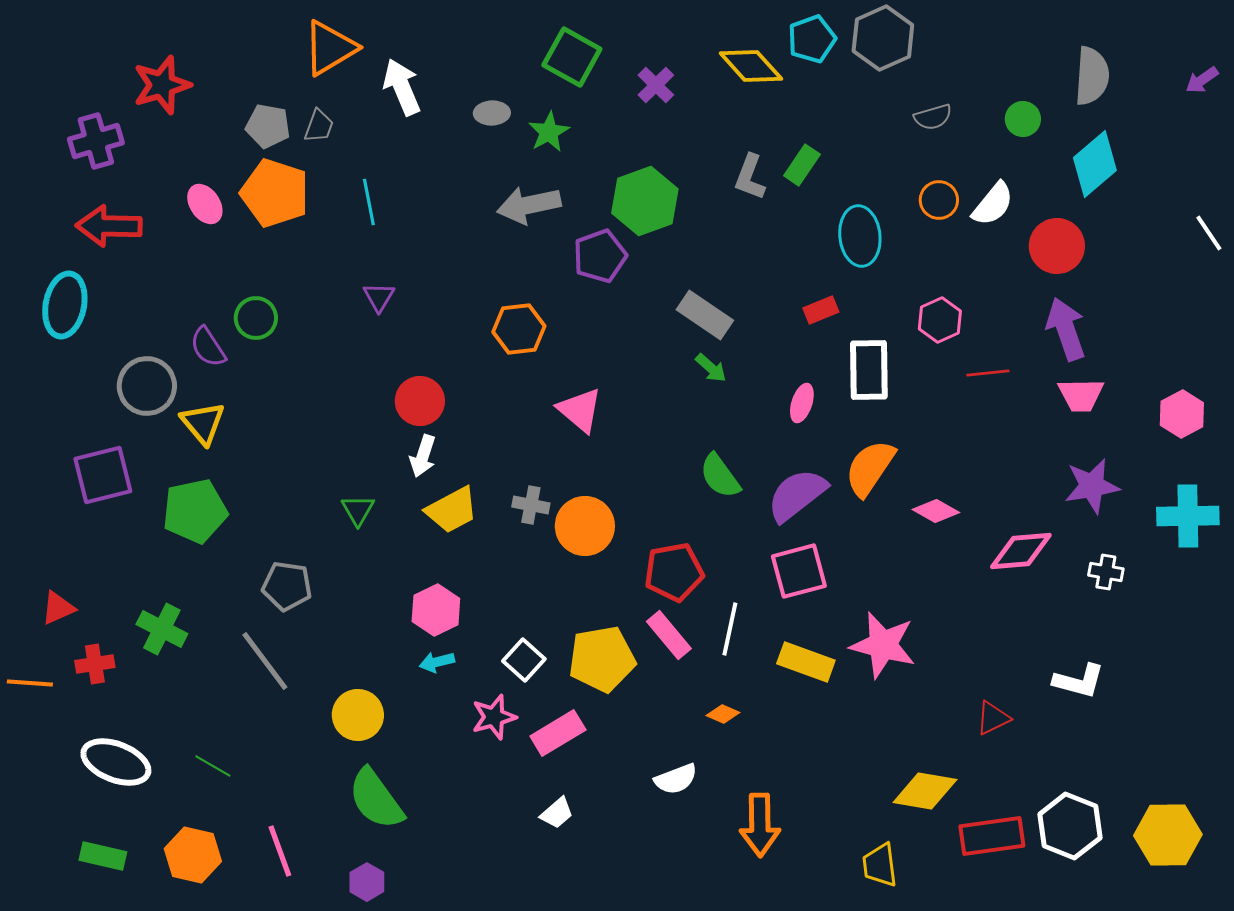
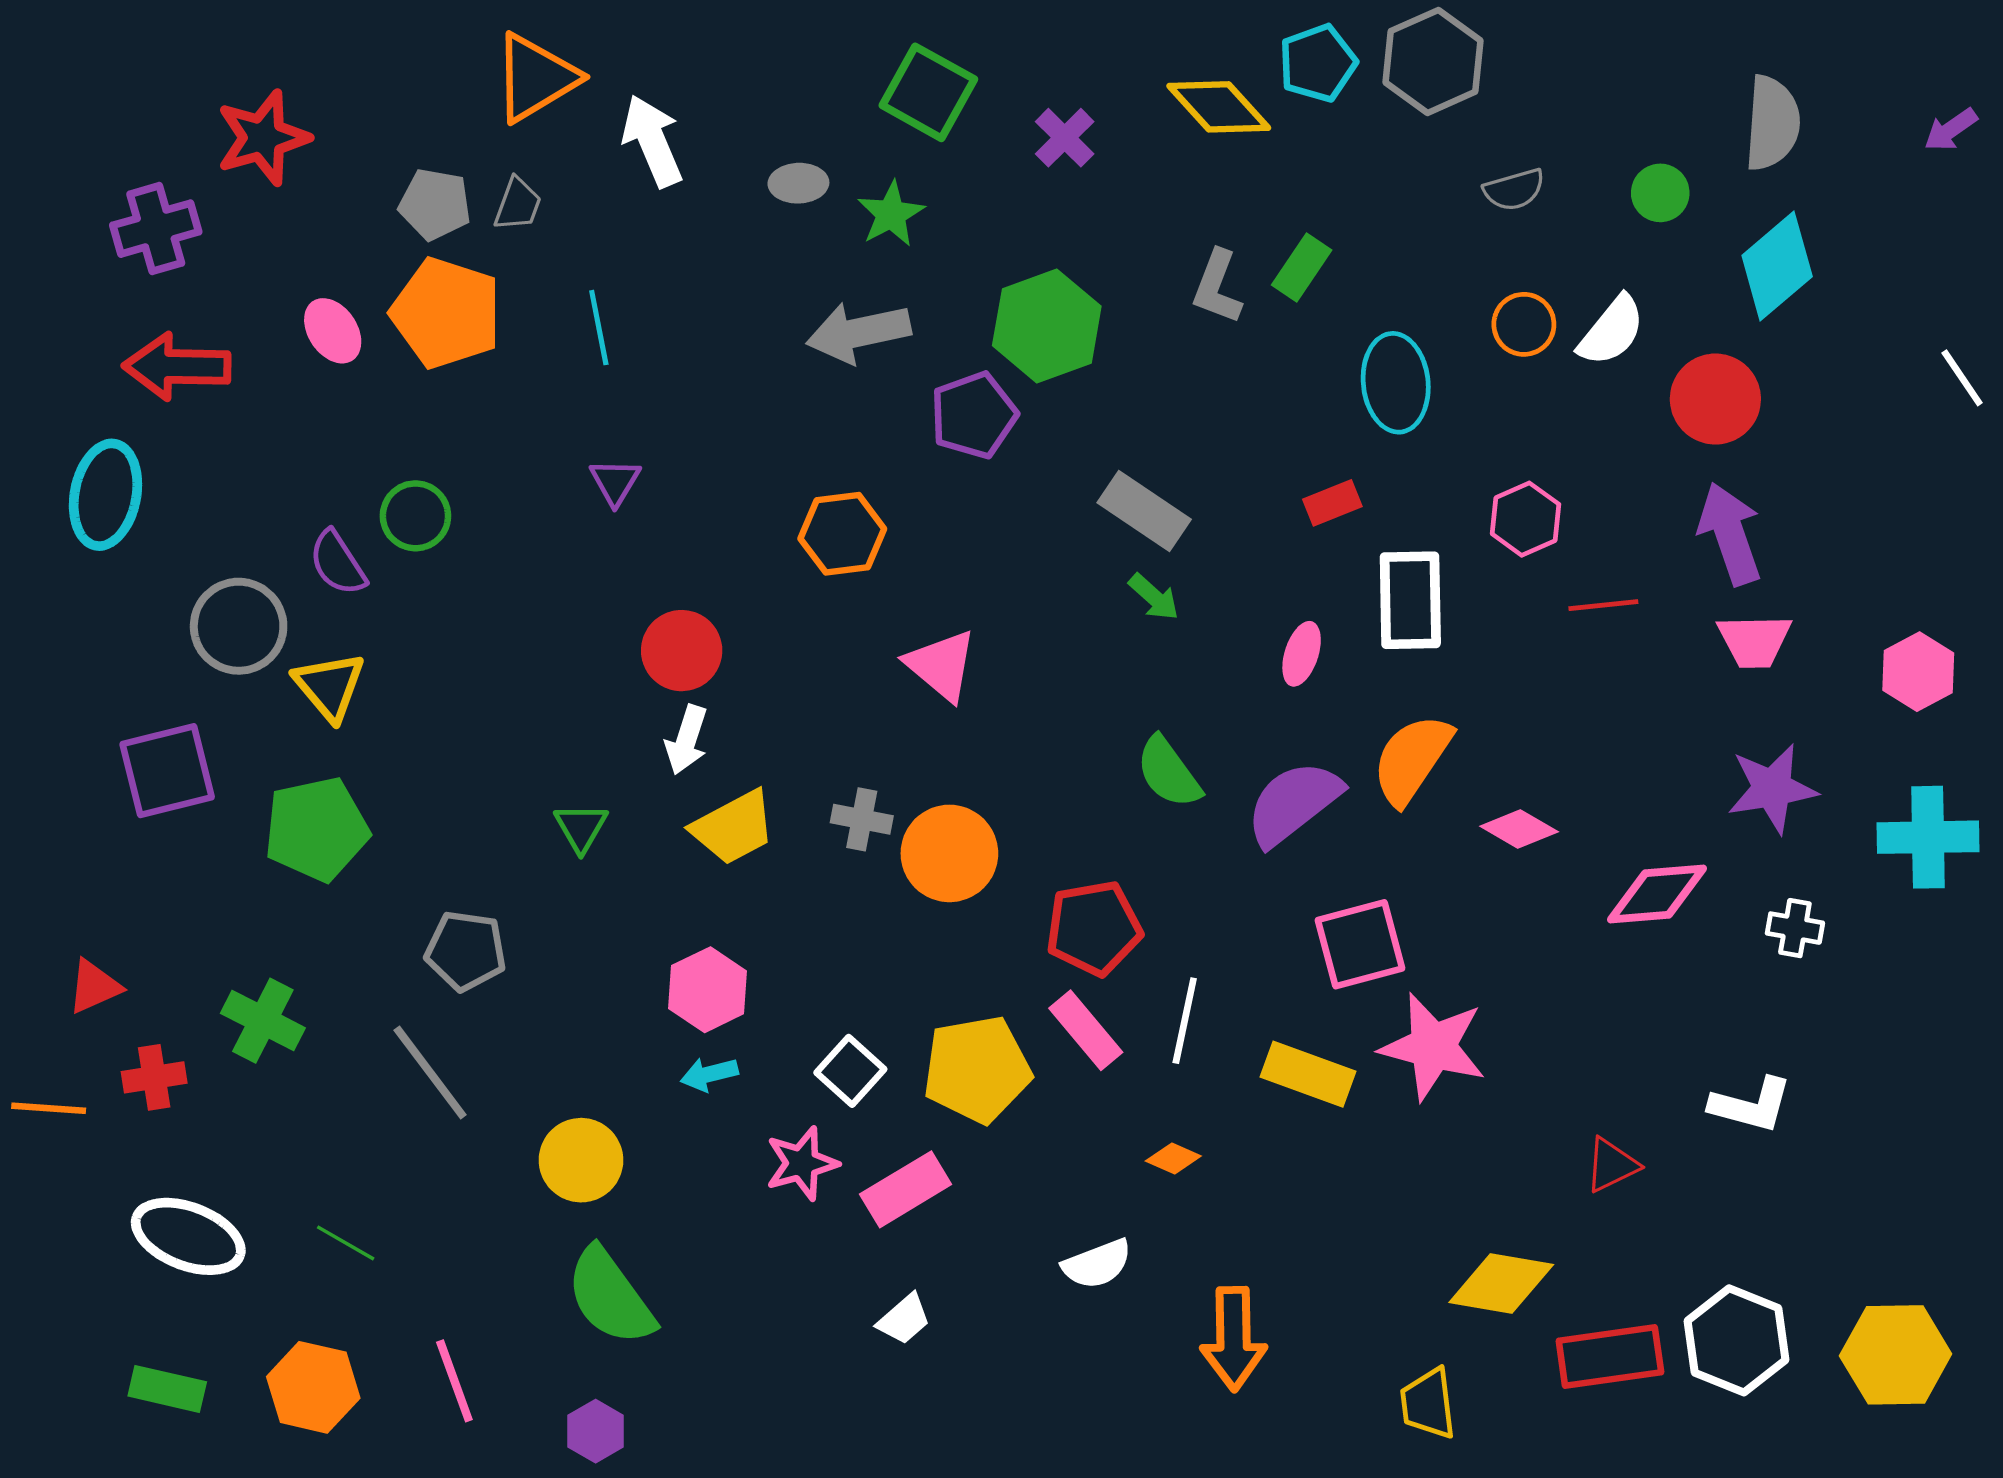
pink square: (799, 571) -> (1360, 944), moved

